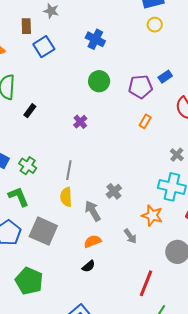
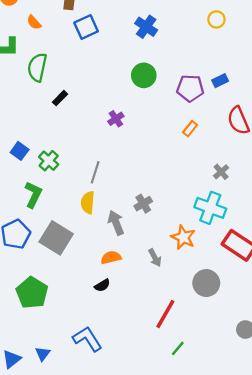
green L-shape: (18, 197) -> (33, 195), turned 40

